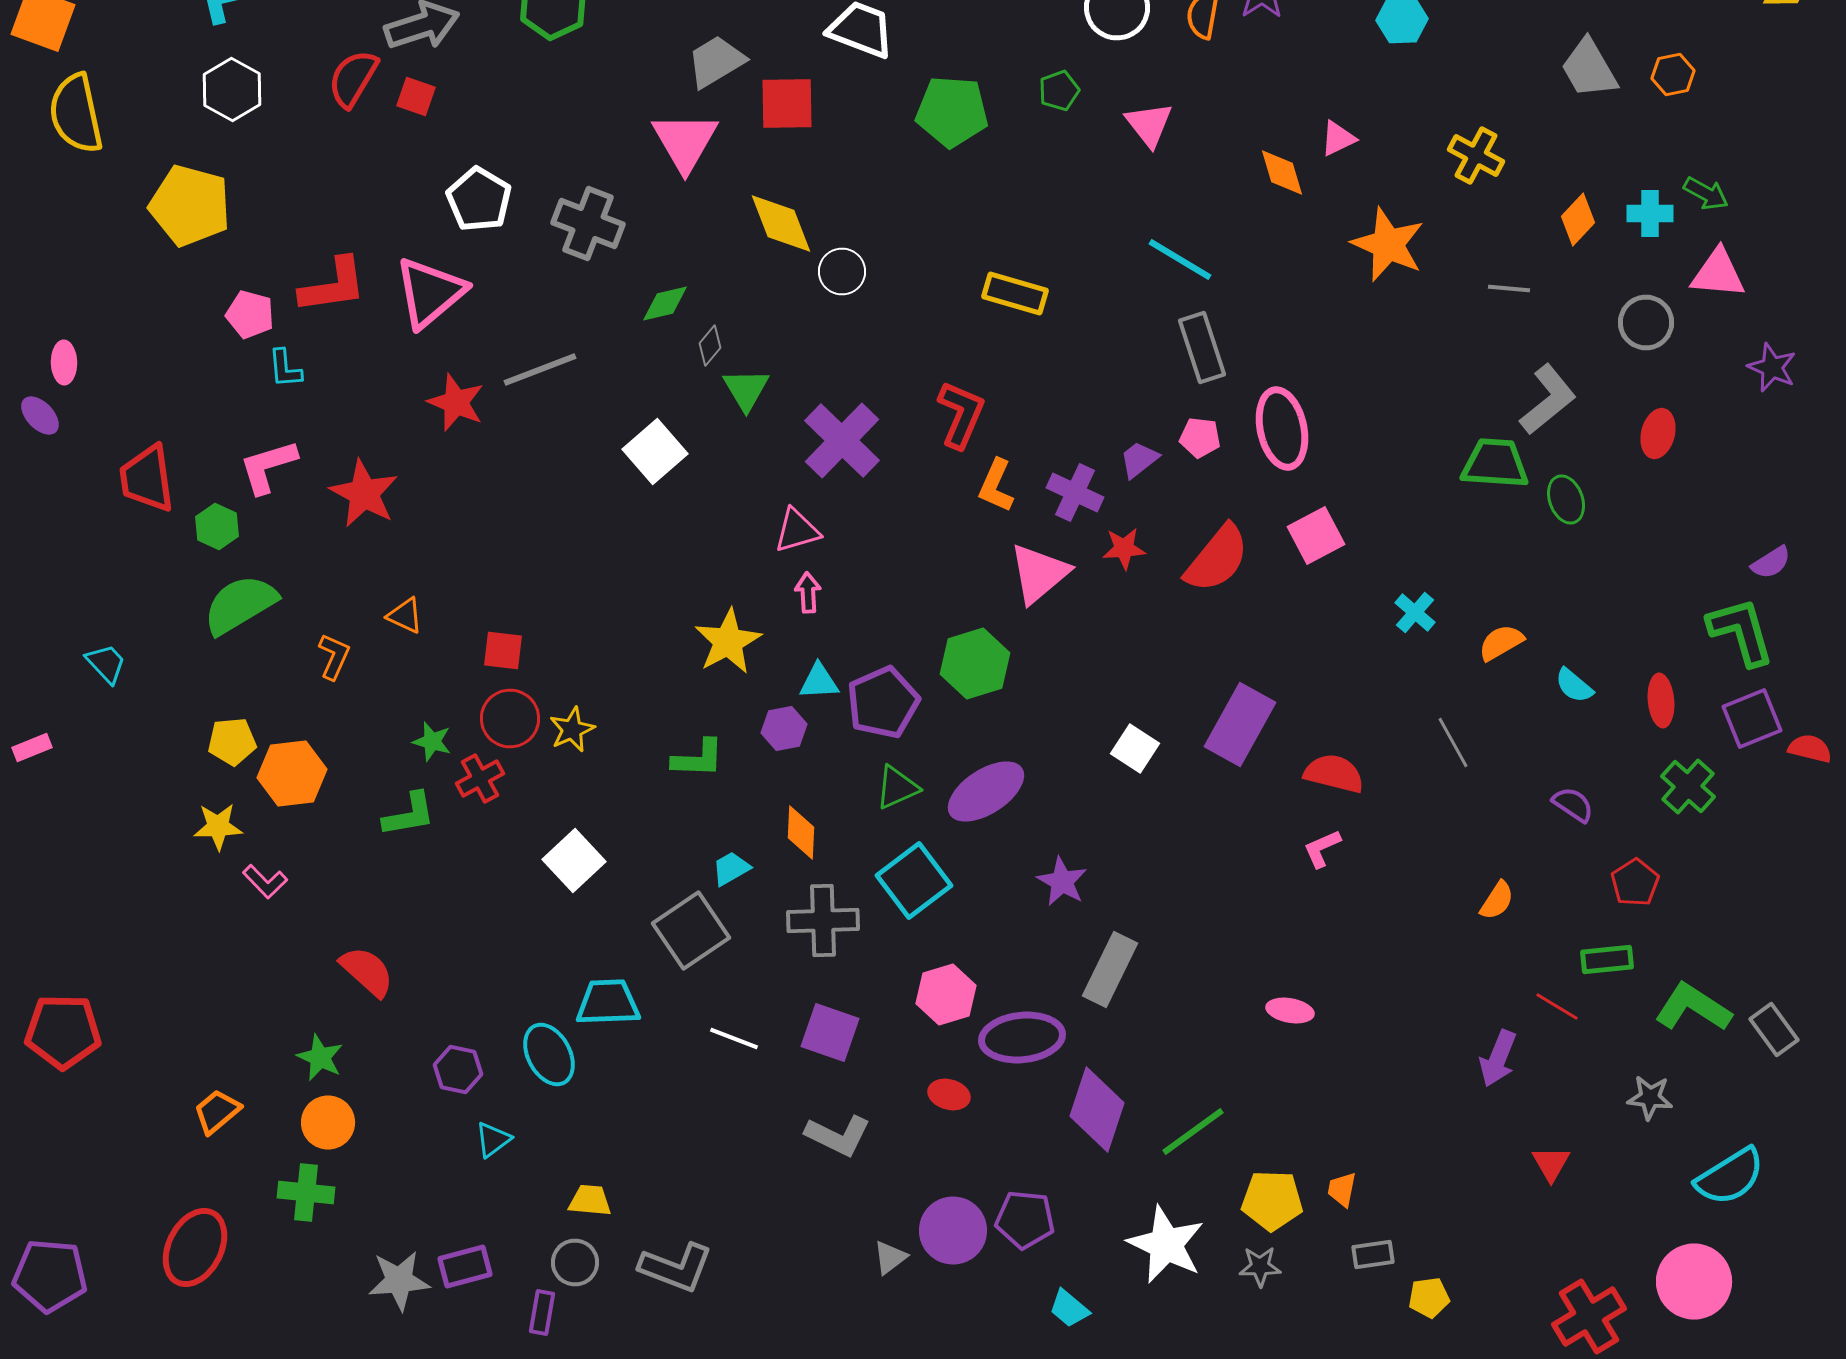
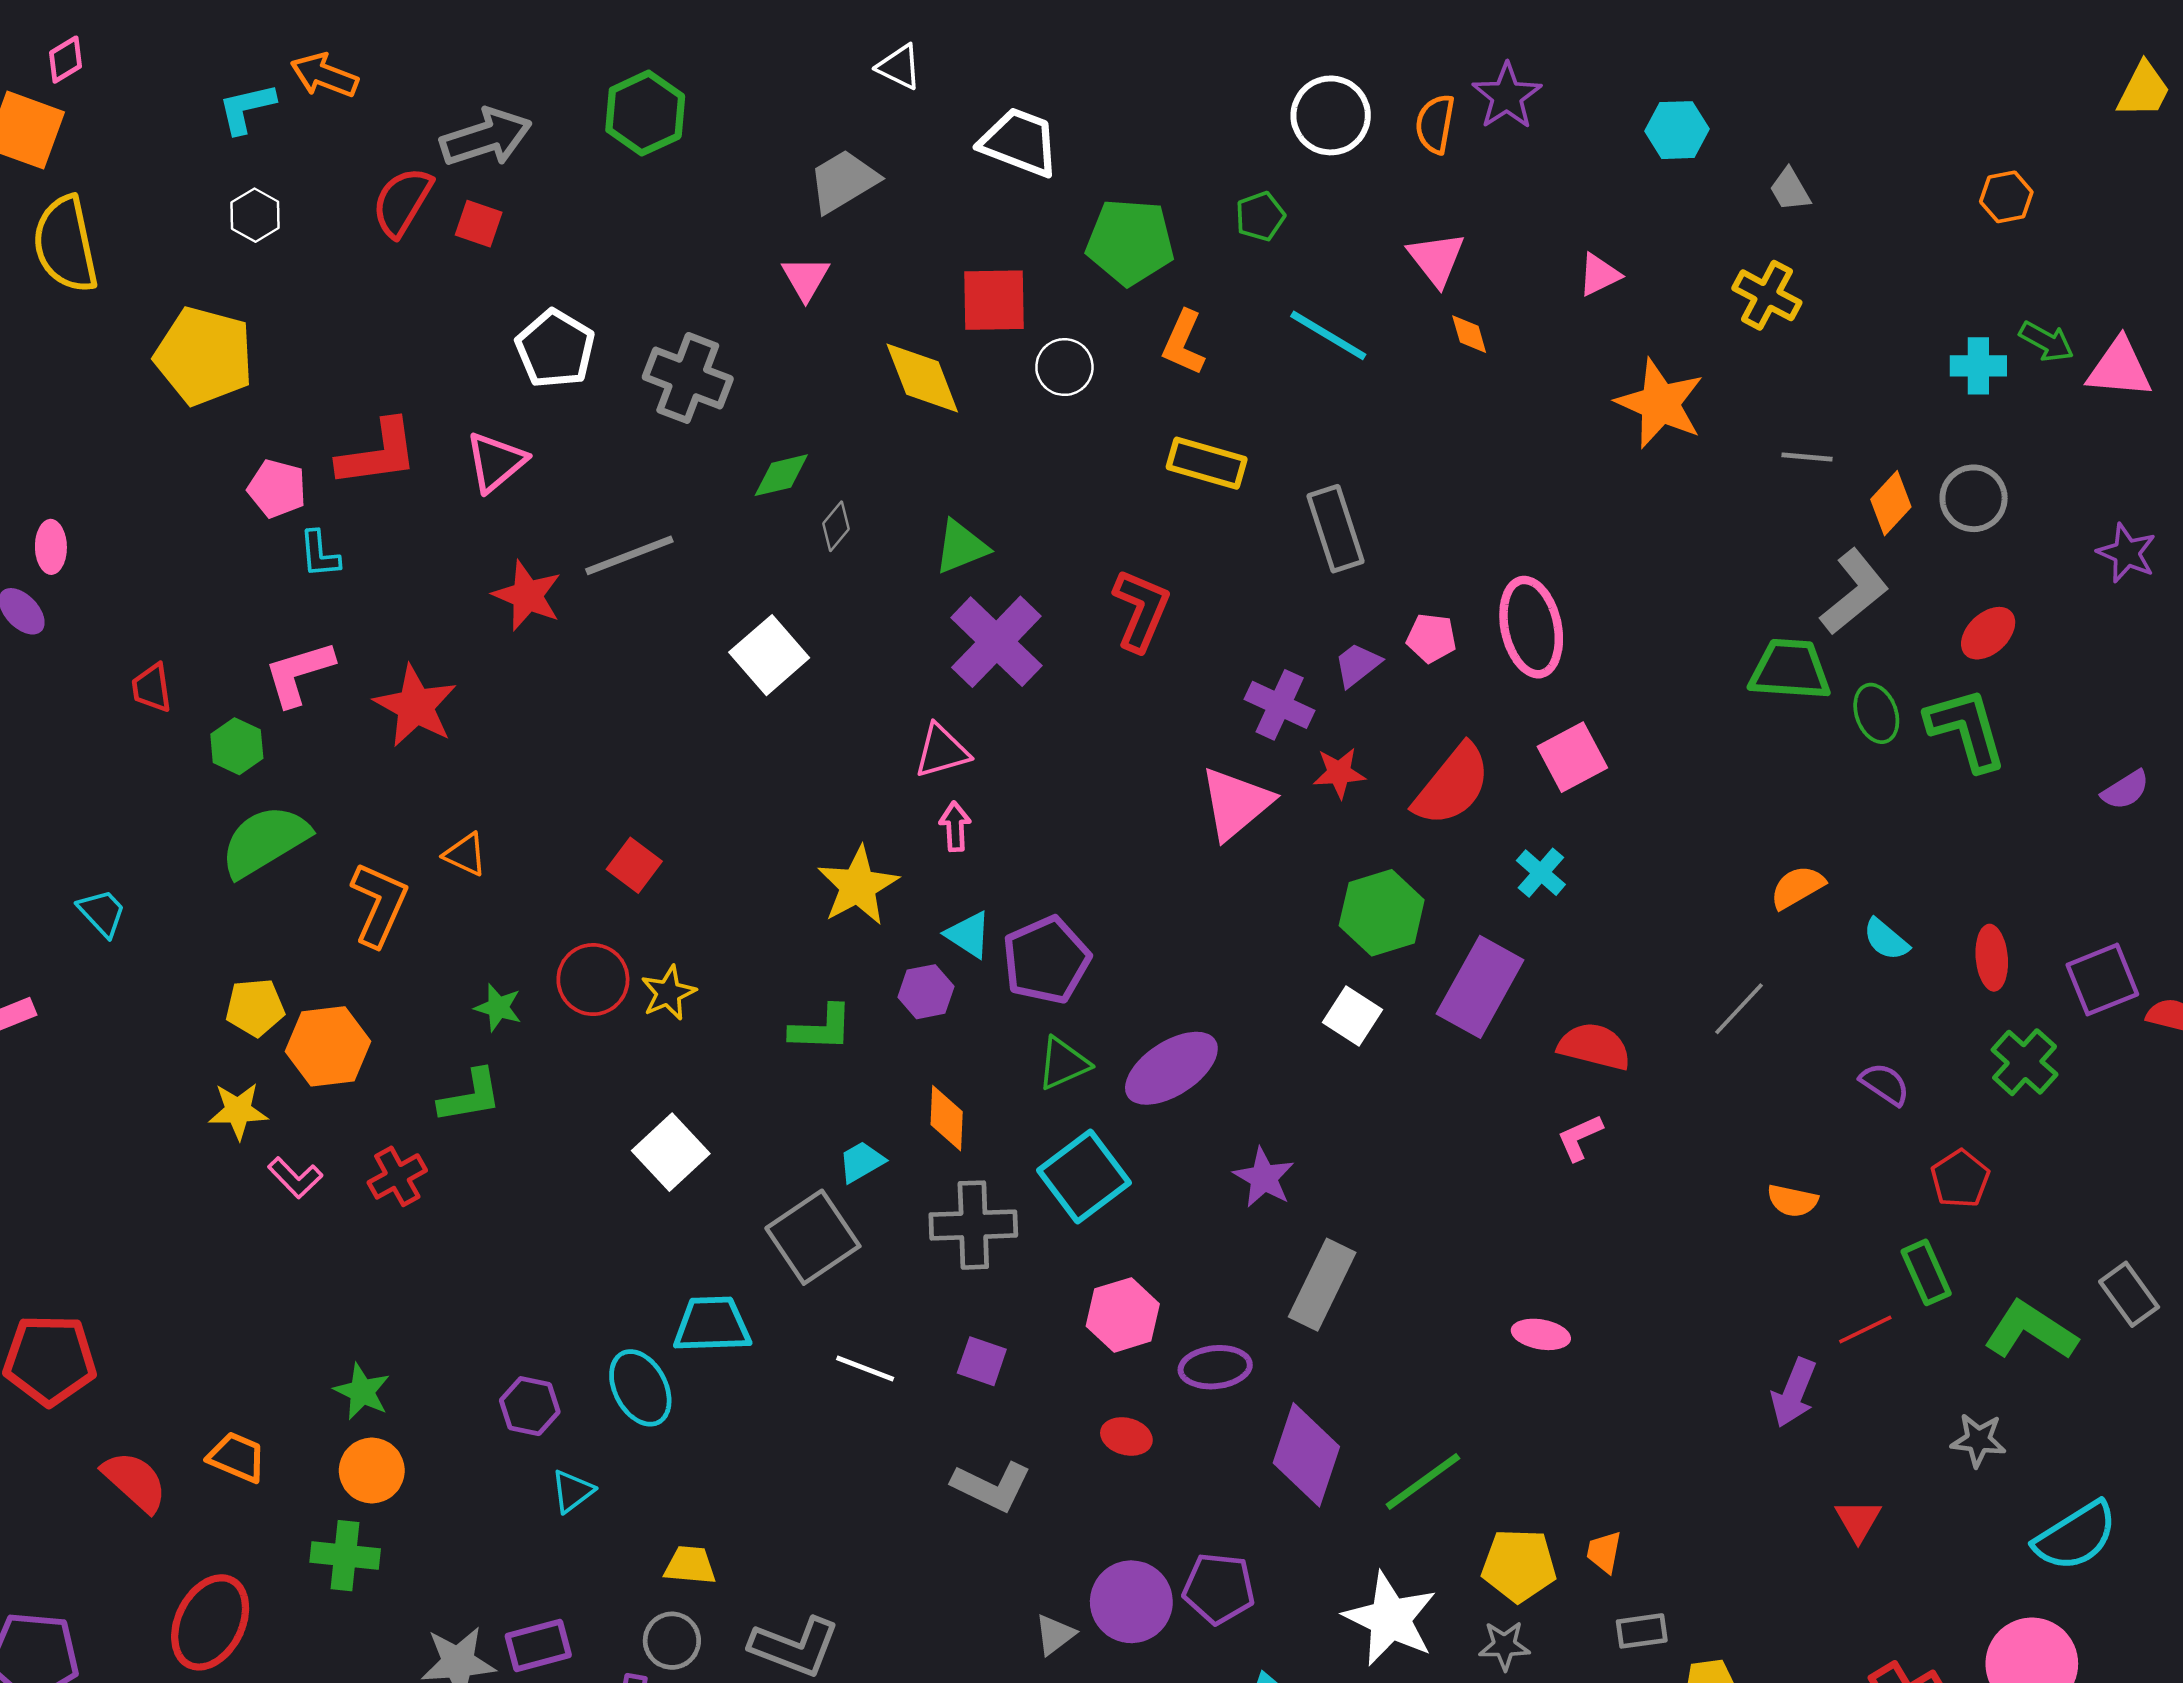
gray trapezoid: (1589, 68) -> (1790, 190), moved, size x0.6
white hexagon: (232, 90) -> (255, 215), size x0.7
red square: (787, 104) -> (994, 300), moved
pink triangle: (1149, 124) -> (1436, 259), moved
pink triangle: (685, 142) -> (806, 278), size x0.6
orange diamond: (1282, 172) -> (1469, 334), moved, size x0.7
orange diamond: (1578, 220) -> (1891, 503), moved
cyan line: (1180, 260) -> (1328, 335), moved
white circle: (842, 272) -> (1064, 367), moved
pink triangle: (1718, 274) -> (2119, 368), moved
pink triangle: (430, 292) -> (496, 462), size x0.7
gray rectangle: (1202, 348) -> (1335, 529), moved
green triangle: (746, 390) -> (961, 547), moved, turned 39
red ellipse: (1658, 434) -> (1988, 633), turned 33
red trapezoid: (147, 478) -> (152, 688), size x0.6
orange L-shape: (996, 486) -> (1184, 343), moved
cyan cross: (1415, 612) -> (1541, 873), moved
green L-shape: (1741, 632) -> (1966, 729), moved
red square: (503, 650) -> (634, 865), moved, turned 30
orange L-shape: (334, 656) -> (379, 904), size x1.5
green hexagon: (975, 664) -> (1382, 913), moved
cyan triangle: (819, 682) -> (968, 935), turned 36
gray line: (1453, 742) -> (1739, 1009), turned 72
red cross: (480, 778) -> (397, 1176), moved
orange semicircle: (1497, 900) -> (1792, 1201), turned 69
green rectangle: (1607, 960) -> (1926, 1272), turned 72
red semicircle: (367, 972) -> (135, 1481), moved
red line: (1557, 1006) -> (1865, 1330), turned -57
gray rectangle: (1774, 1030) -> (2129, 1294), moved
purple square: (830, 1032) -> (982, 1361), size x0.7
purple ellipse: (1022, 1038) -> (1215, 1367), size x0.7
orange trapezoid: (217, 1112) -> (237, 1457), turned 63

